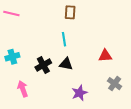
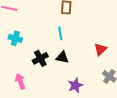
red triangle: (105, 56) -> (100, 49), turned -40
cyan cross: (12, 57) -> (15, 38), moved, turned 32

